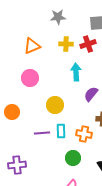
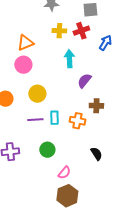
orange triangle: (32, 46) -> (25, 43), moved
yellow circle: (55, 105) -> (37, 94), moved
green circle: (73, 158) -> (47, 150), moved

